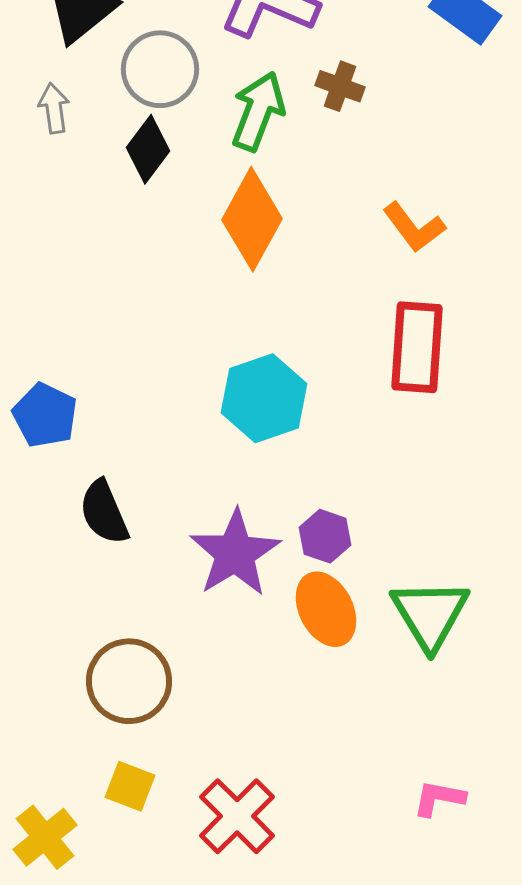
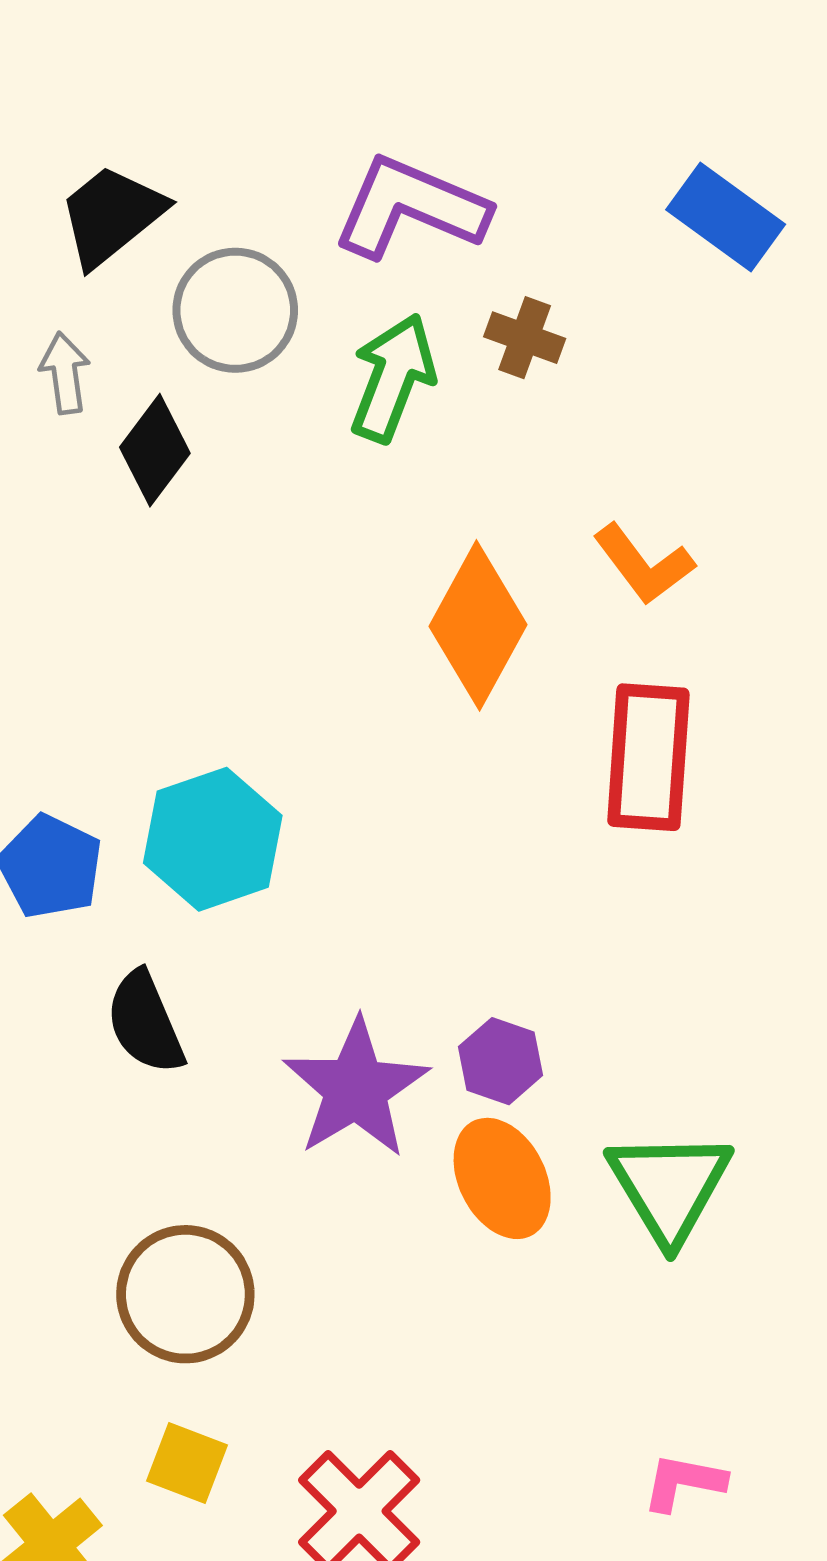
black diamond: (148, 149) -> (155, 450), moved
orange diamond: (252, 219) -> (478, 625), moved
cyan hexagon: (264, 398) -> (213, 839), moved

